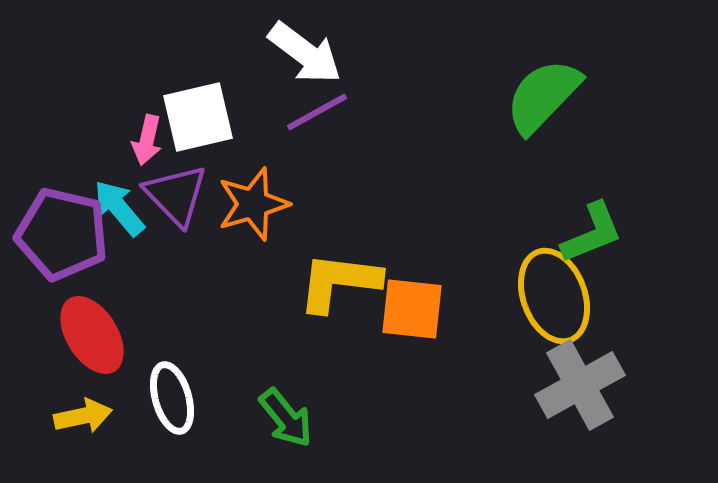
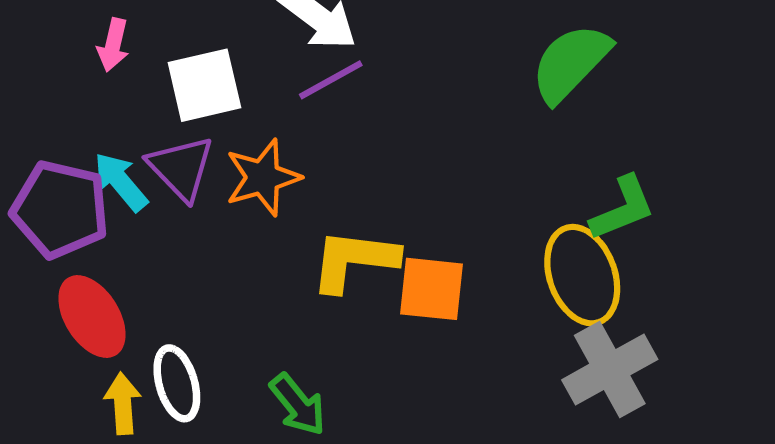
pink arrow: (147, 140) -> (113, 45), moved
yellow arrow: (83, 416) -> (123, 404), moved, turned -82

